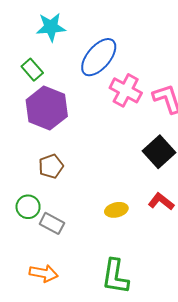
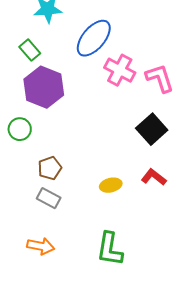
brown pentagon: (51, 166) -> (50, 168), moved
green circle: (28, 207) -> (20, 129), moved

